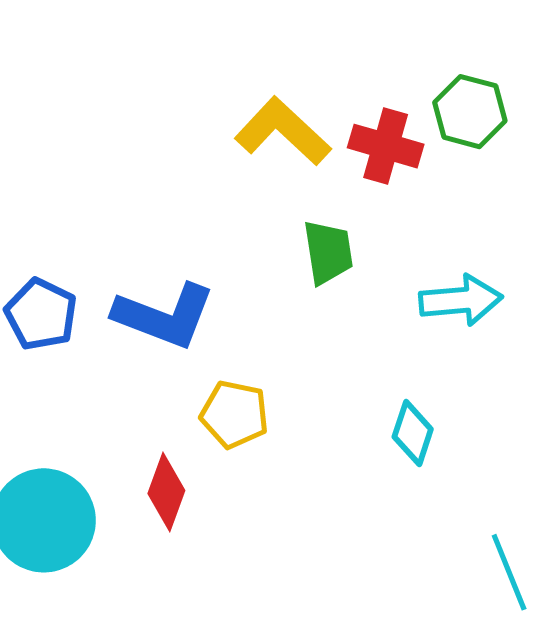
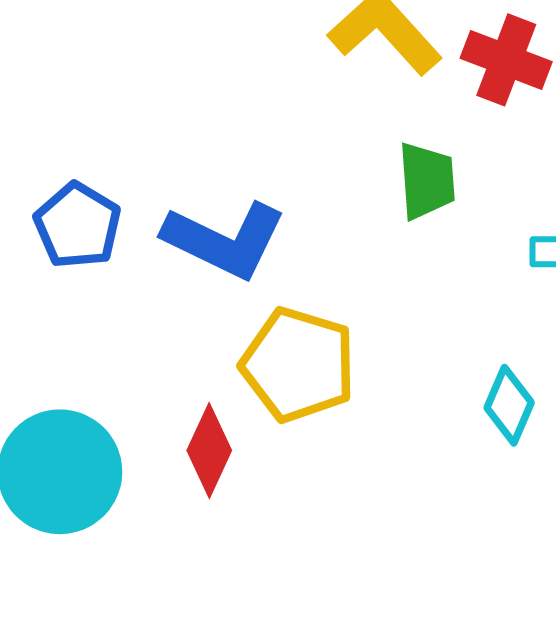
yellow pentagon: (234, 414) -> (298, 365), size x1.4

